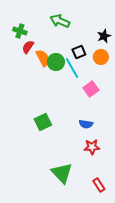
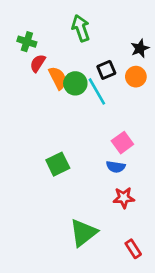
green arrow: (60, 21) -> (81, 28), turned 48
pink square: (91, 89) -> (122, 143), moved
green triangle: (62, 173) -> (83, 233), turned 35

